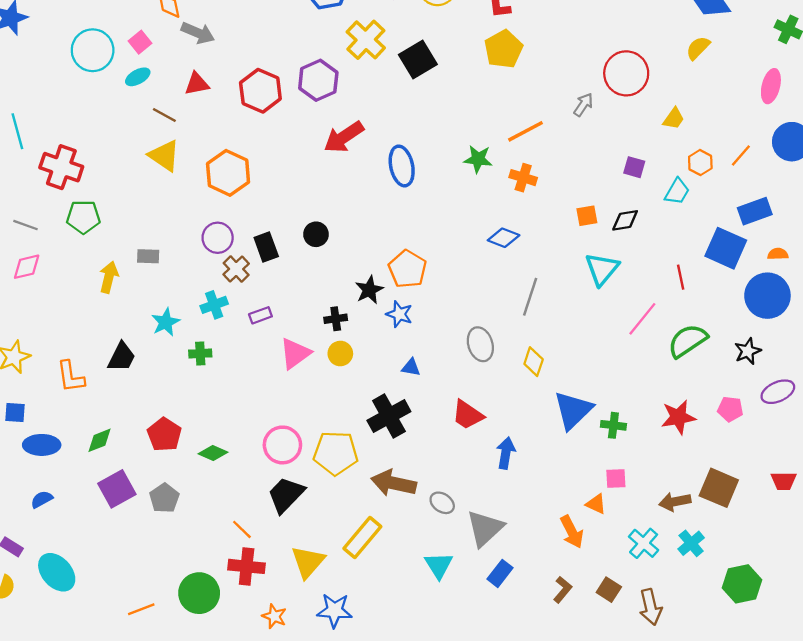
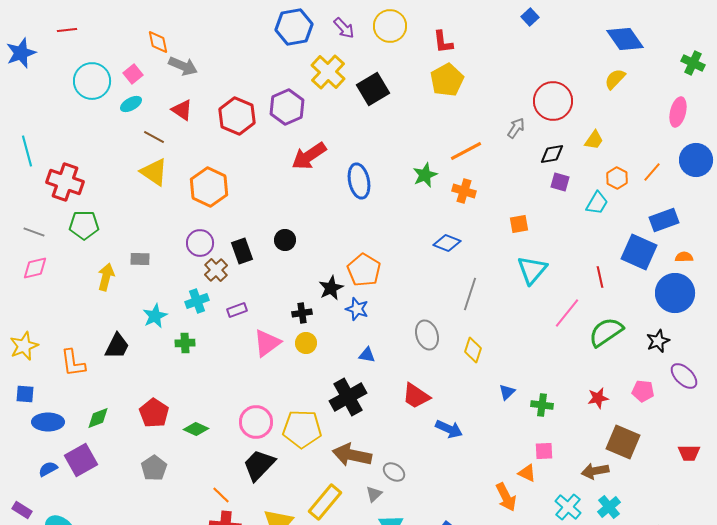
red triangle: (197, 84) -> (182, 110), turned 45
green star: (478, 159) -> (425, 175), turned -30
black diamond: (625, 220) -> (552, 154), moved
purple ellipse: (778, 392) -> (684, 376), turned 68
blue triangle: (573, 410) -> (507, 392), size x0.5
red star: (678, 417) -> (598, 398), size x0.7
blue arrow: (506, 453) -> (449, 429), turned 104
brown square: (719, 488) -> (623, 442), moved
purple square: (117, 489) -> (81, 460), moved
gray triangle: (485, 528) -> (374, 494), moved, size x0.5

